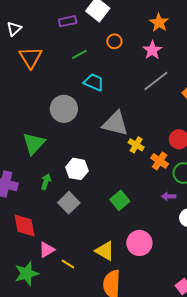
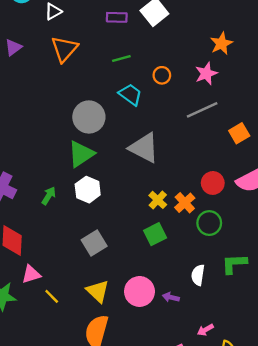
orange circle: (114, 41) -> (162, 75), moved
green triangle: (34, 143) -> (81, 154), moved
yellow cross: (136, 145) -> (158, 200), moved
purple arrow: (169, 196) -> (171, 297), moved
green square: (120, 200) -> (155, 234), moved
gray square: (69, 203) -> (94, 243), moved

